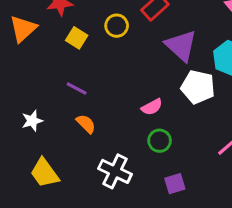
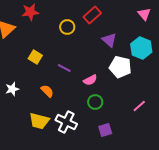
yellow square: (77, 38) -> (35, 57), moved
purple triangle: (181, 46) -> (109, 40), size x0.7
purple line: (77, 89) -> (64, 68), moved
yellow trapezoid: (44, 173) -> (39, 121), moved, turned -40

